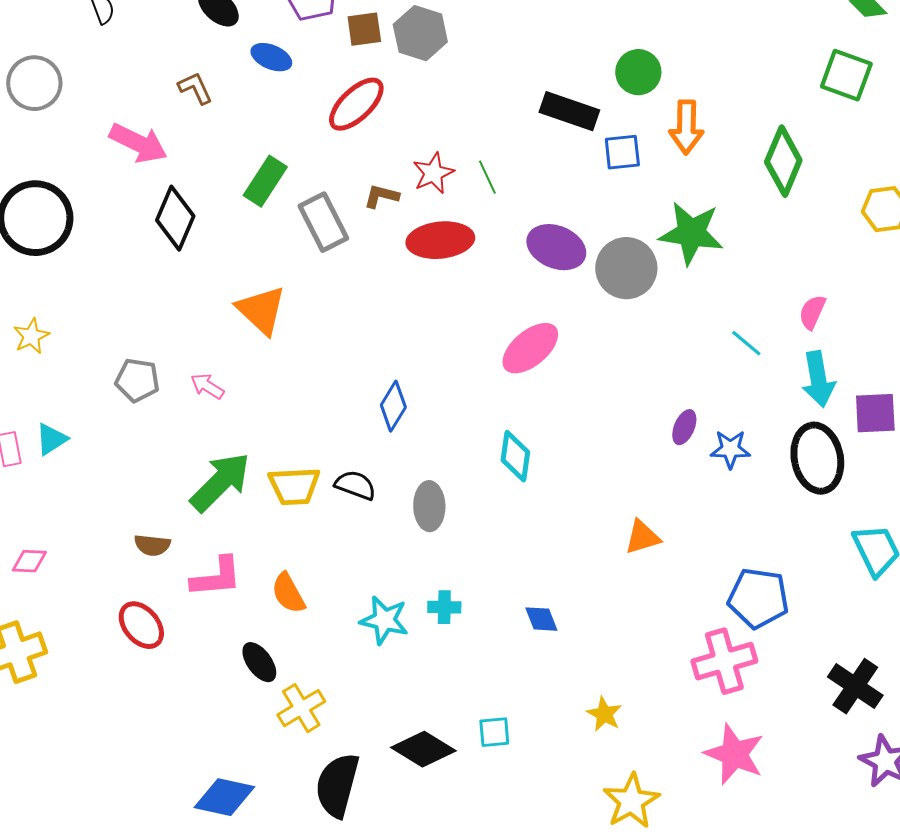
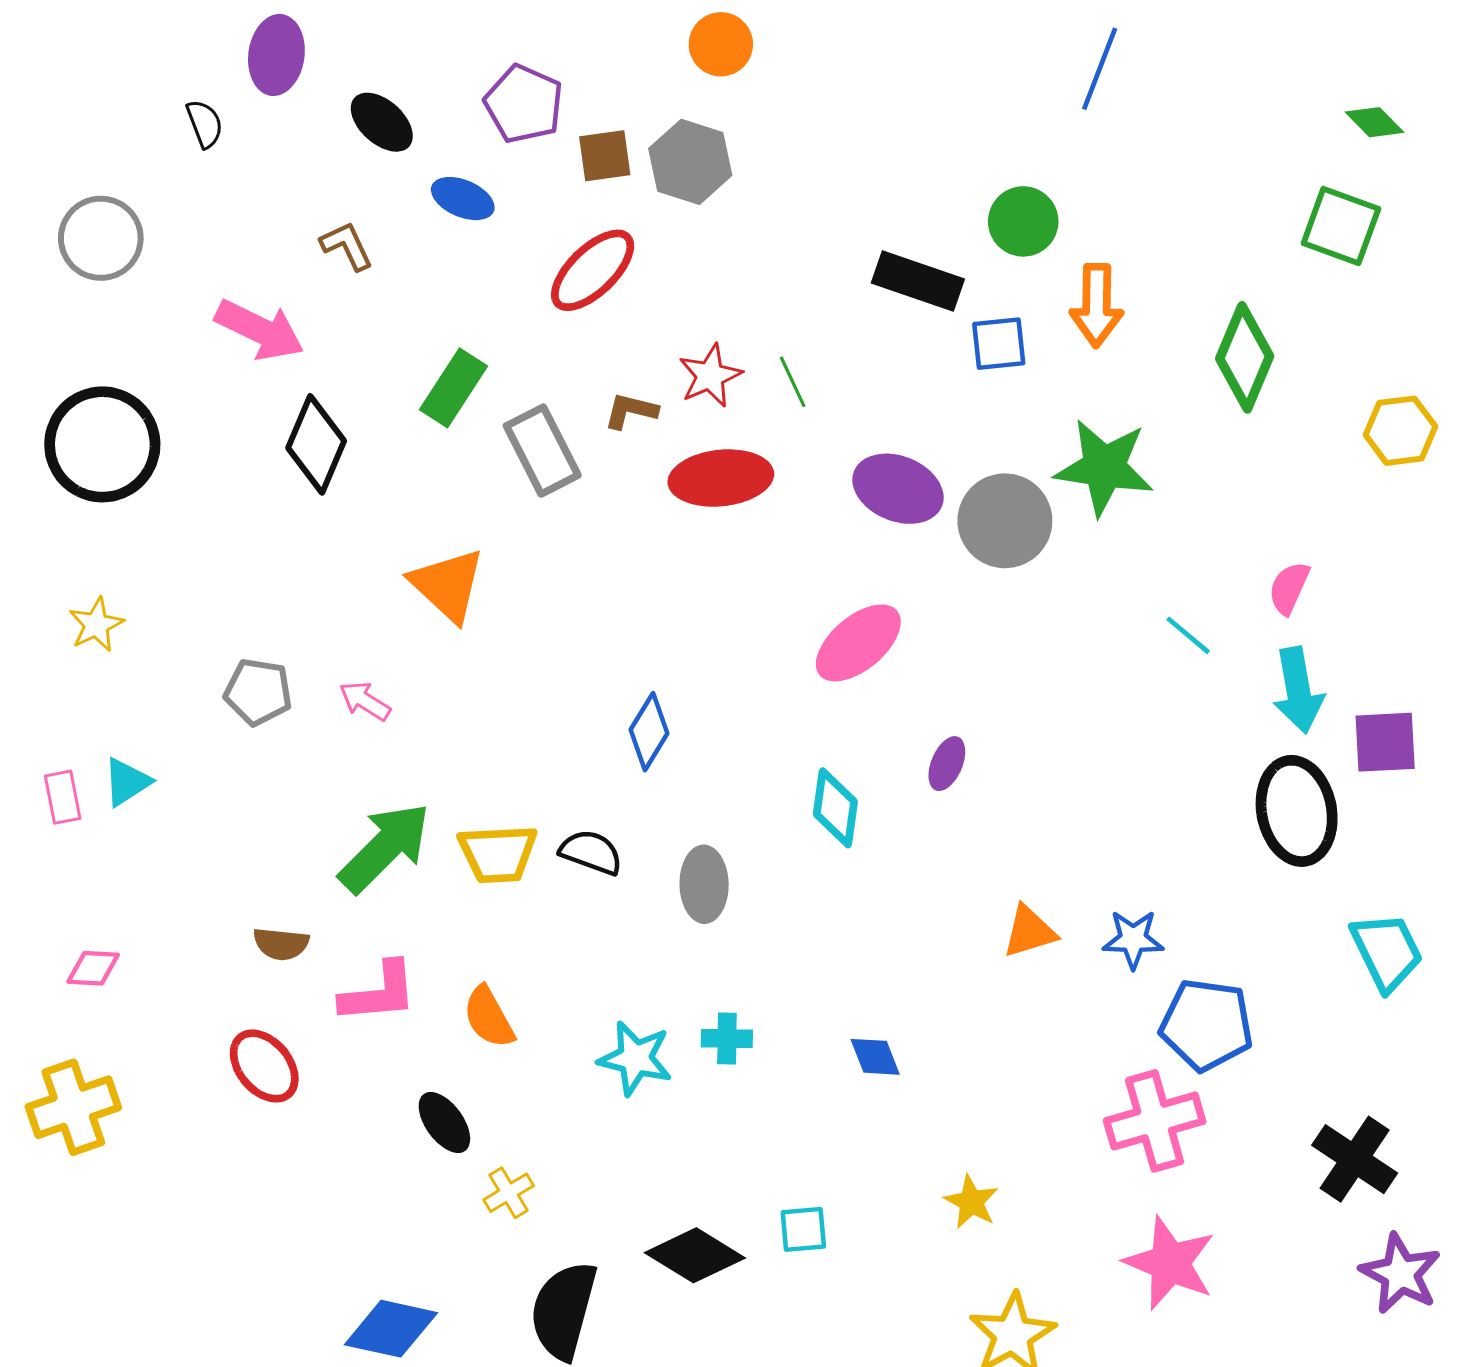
purple ellipse: (684, 427) -> (947, 764), moved
blue star: (730, 449) -> (1133, 939), moved
yellow cross: (301, 708) -> (509, 1193), size x0.7

